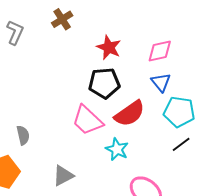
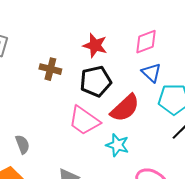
brown cross: (62, 19) -> (50, 69), moved, turned -35

